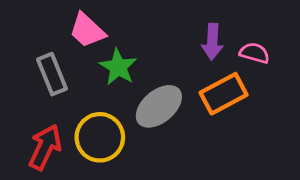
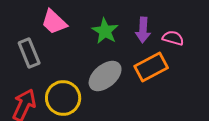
green star: (118, 67) -> (105, 31), moved

